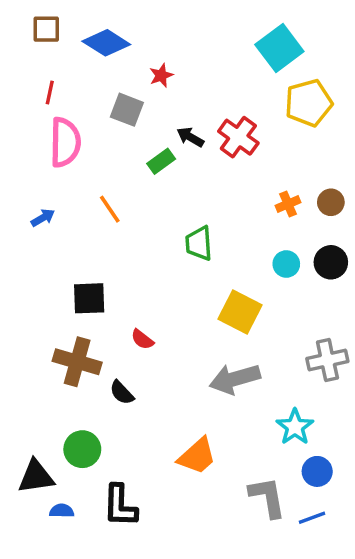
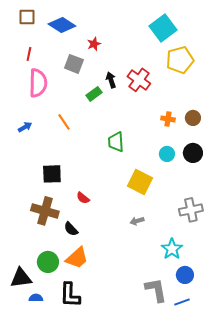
black arrow: (190, 137) -> (111, 80), turned 42
orange cross: (288, 204) -> (168, 119), turned 32
gray arrow: (235, 379) -> (137, 221), size x0.5
orange trapezoid: (197, 456) -> (77, 258), moved

